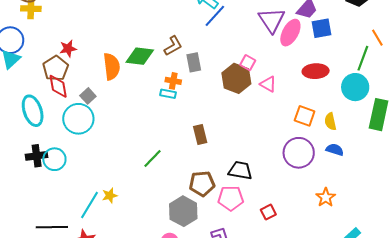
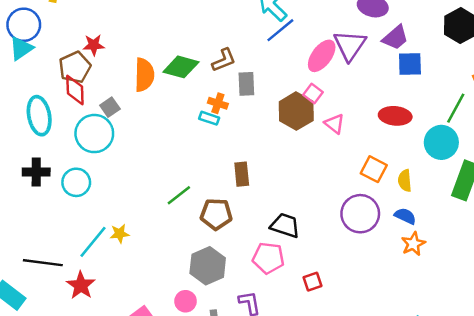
pink ellipse: (290, 33) -> (322, 56), moved
cyan circle: (54, 159) -> (76, 182), moved
brown pentagon: (202, 184) -> (216, 214), moved
orange star: (326, 197) -> (413, 244), moved

